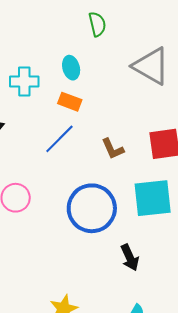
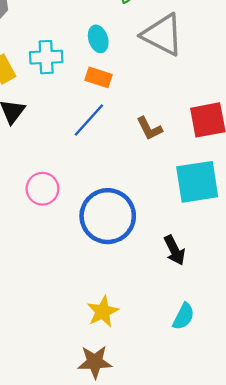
gray triangle: (151, 66) -> (162, 35), moved
blue circle: (92, 208) -> (108, 216), moved

